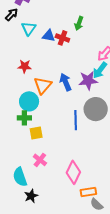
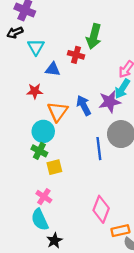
black arrow: (12, 15) -> (15, 33), turned -152
green arrow: (79, 23) -> (94, 36), size x1.5
blue triangle: (49, 36) -> (53, 69), moved
green cross: (24, 118) -> (39, 151), turned 32
pink cross: (40, 160) -> (44, 197), moved

